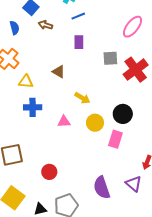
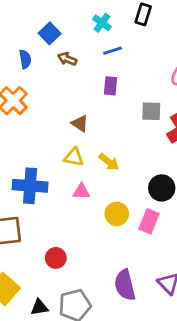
yellow triangle: (26, 81) -> (74, 157), moved
blue cross: (33, 107) -> (30, 186), moved, size x1.4
yellow circle: (95, 123) -> (117, 214), moved

